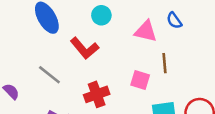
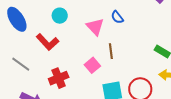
pink triangle: (146, 31) -> (95, 27), turned 36
pink square: (140, 80) -> (92, 65), turned 35

